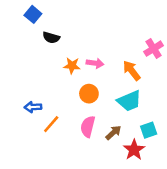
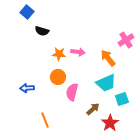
orange circle: (89, 94) -> (58, 77), moved
orange line: (51, 124) -> (45, 120), moved, turned -63
pink semicircle: (88, 127) -> (72, 92), moved
cyan square: (149, 130) -> (122, 99), moved

